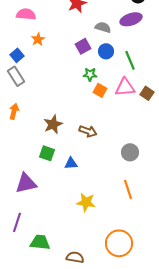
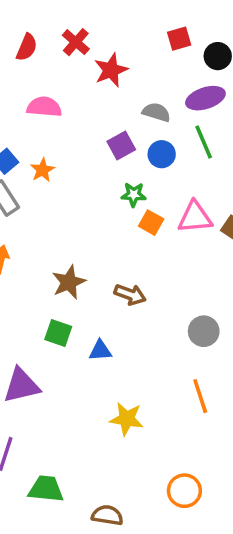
pink semicircle: (26, 14) -> (44, 107), moved
orange star: (38, 39) -> (42, 170), moved
green line: (130, 60) -> (204, 142), moved
orange circle: (119, 243) -> (184, 491), size x0.7

